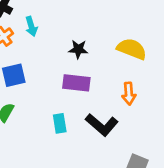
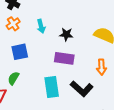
cyan arrow: (31, 26) -> (41, 26), moved
cyan rectangle: (60, 123) -> (52, 87), size x1.5

